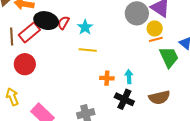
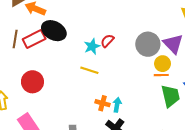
red semicircle: (63, 23) -> (107, 41), moved
red circle: (25, 64) -> (32, 82), moved
cyan arrow: (129, 77) -> (117, 105), moved

